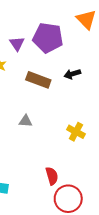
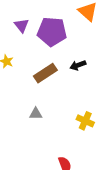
purple triangle: (17, 44) -> (21, 25), moved
brown rectangle: (38, 80) -> (45, 73), turned -50

